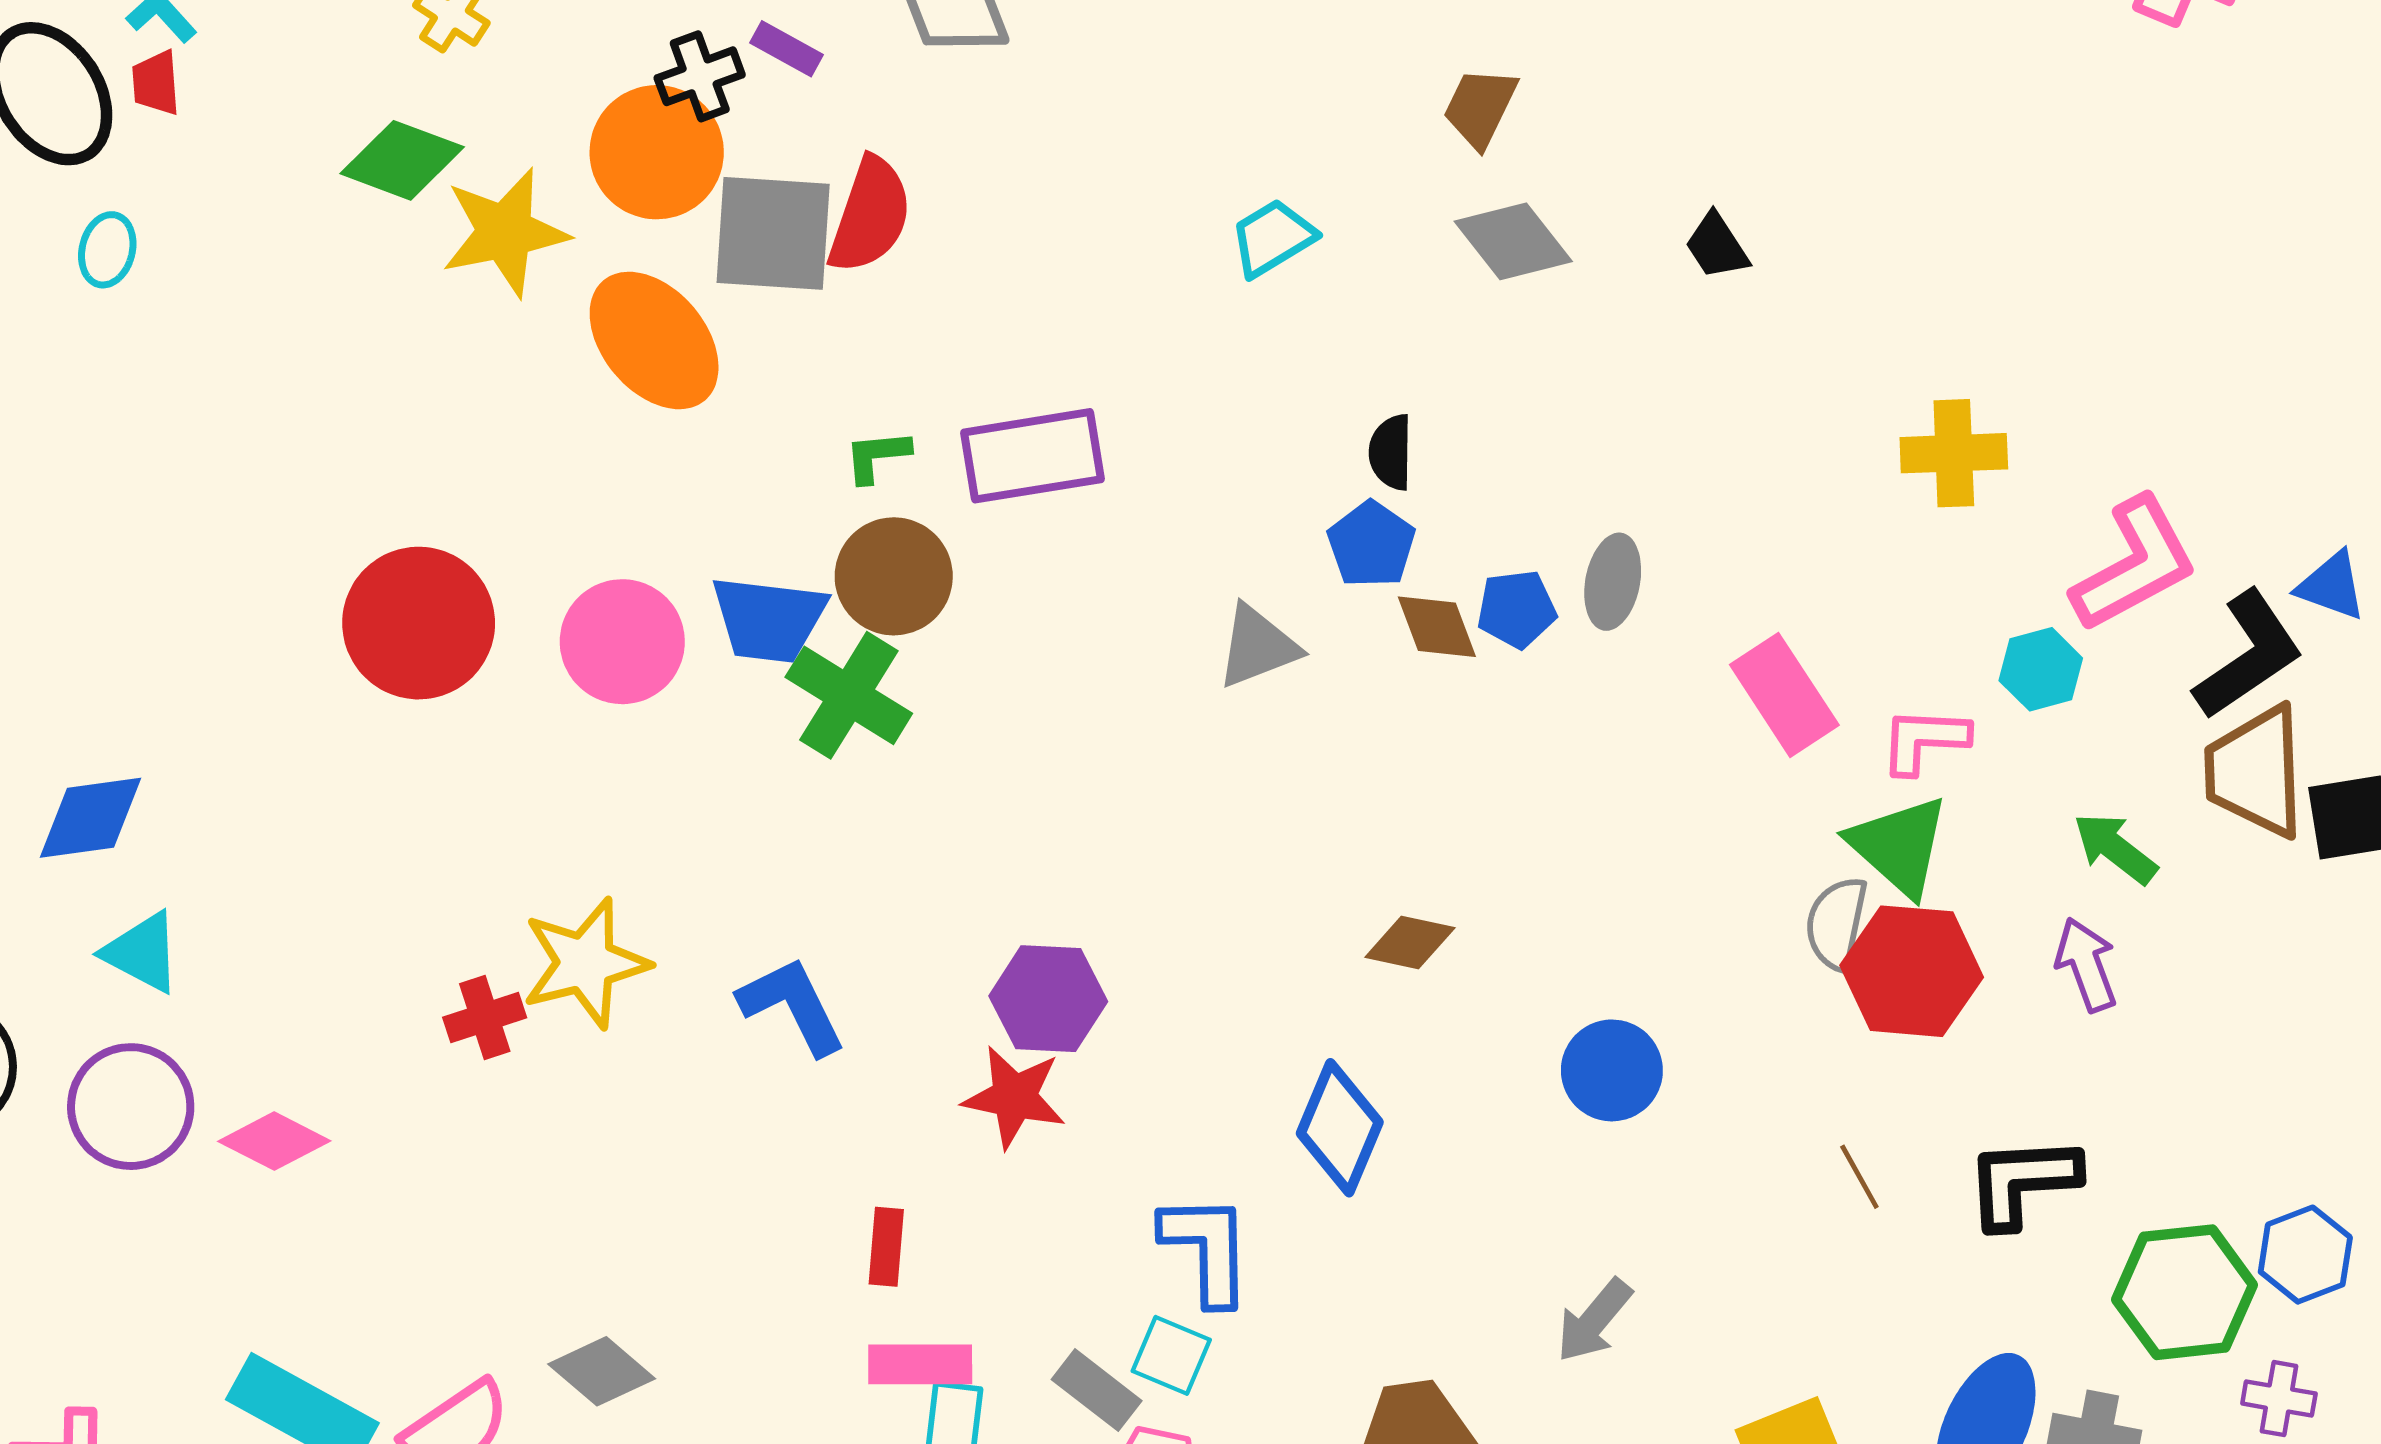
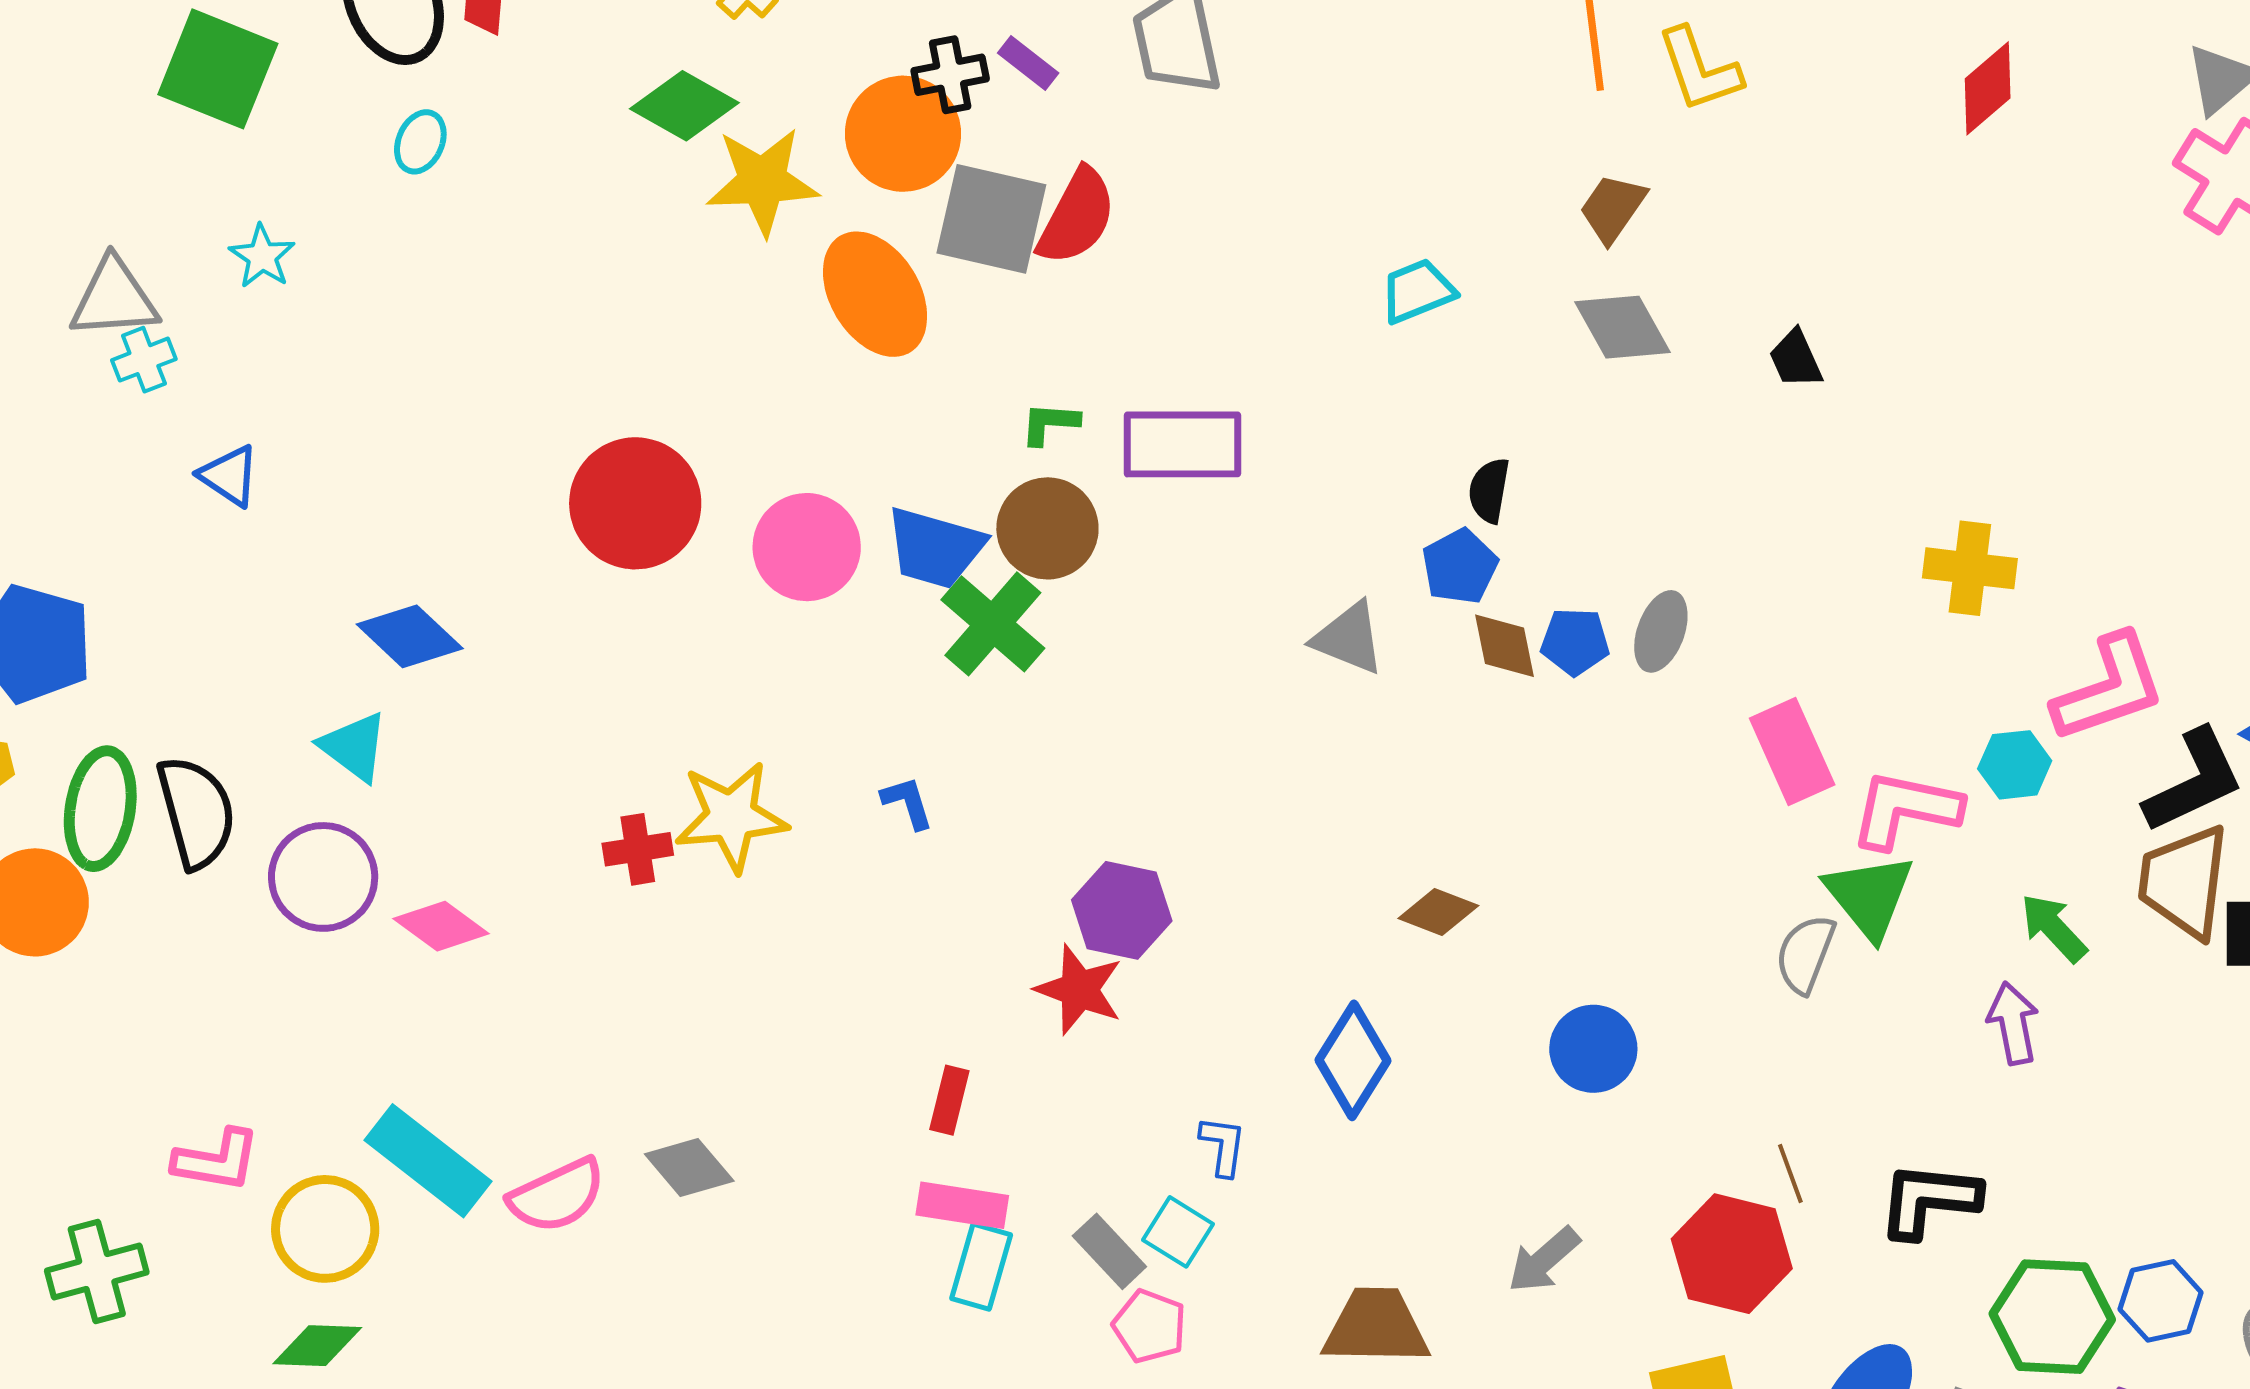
gray triangle: (1258, 647) -> (1349, 638), turned 34
pink L-shape: (1924, 740) -> (1905, 809), size x1.4
blue diamond: (90, 818) -> (410, 636), moved, turned 42
red hexagon: (1912, 971) -> (1732, 1254), moved
blue L-shape: (792, 1006) -> (908, 803), moved, size x0.6
blue L-shape: (1207, 1249) -> (1223, 1146), size x0.6

